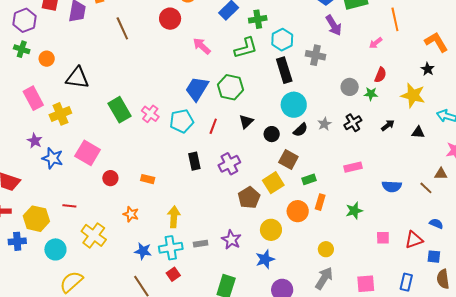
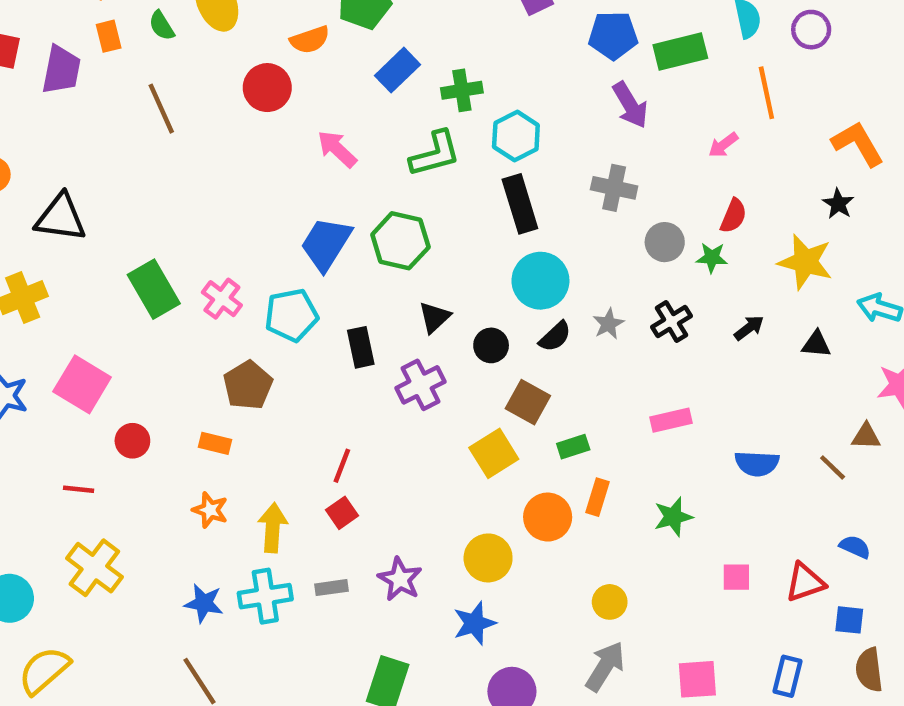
gray cross: (315, 55) -> (614, 188), moved
red line: (213, 126) -> (342, 466), moved
black rectangle: (194, 161) -> (361, 347), moved
purple cross: (229, 164) -> (420, 385), moved
brown pentagon: (249, 198) -> (248, 385), moved
red line: (69, 206) -> (79, 489), moved
orange star: (131, 214) -> (210, 510), moved
red square: (173, 274) -> (342, 513), moved

